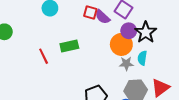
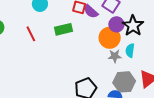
green rectangle: (69, 46) -> (64, 29), moved
red line: (44, 56) -> (31, 34), moved

